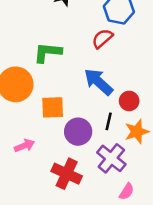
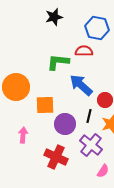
red semicircle: (102, 38) -> (84, 51), turned 42
green L-shape: (47, 52) -> (58, 62), moved
pink arrow: (25, 146) -> (23, 135), turned -63

